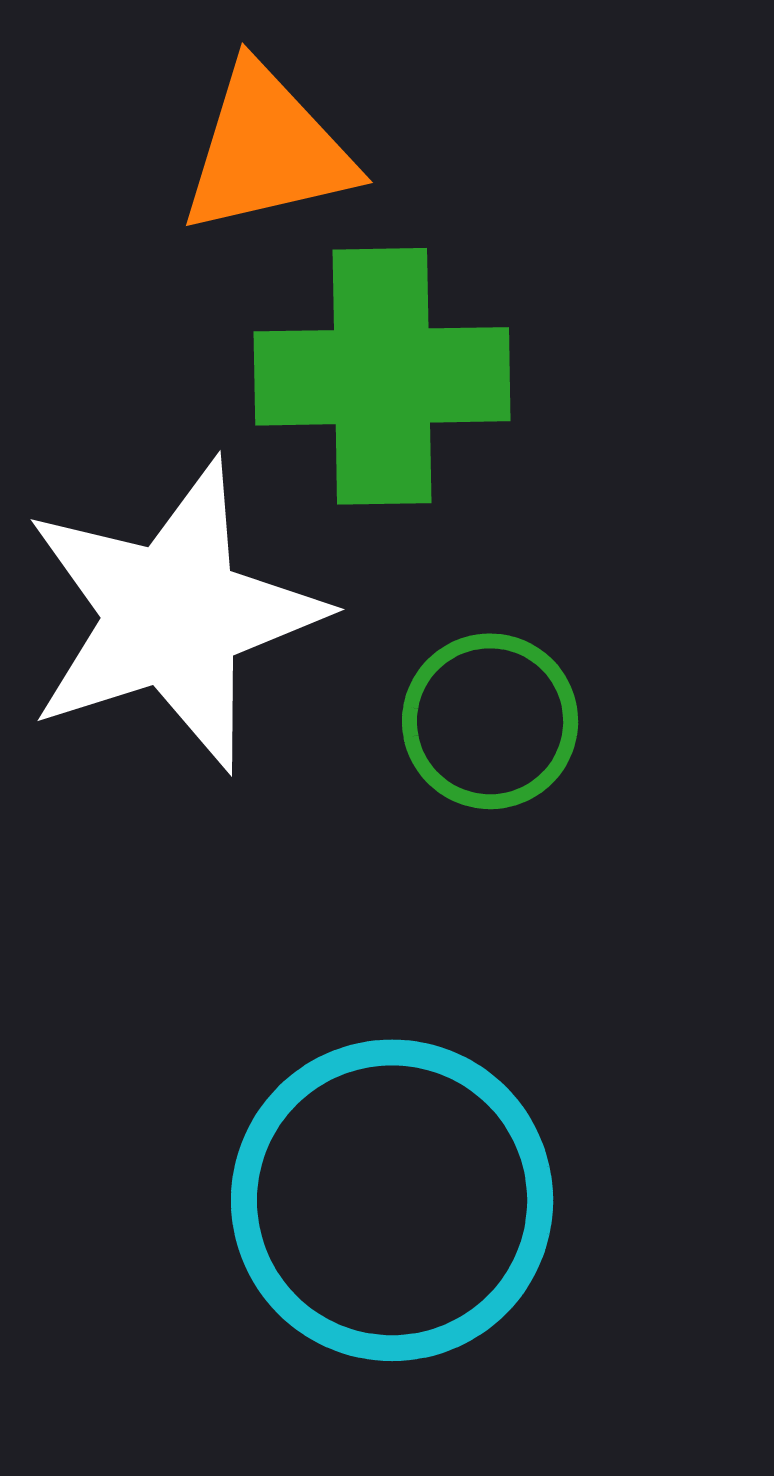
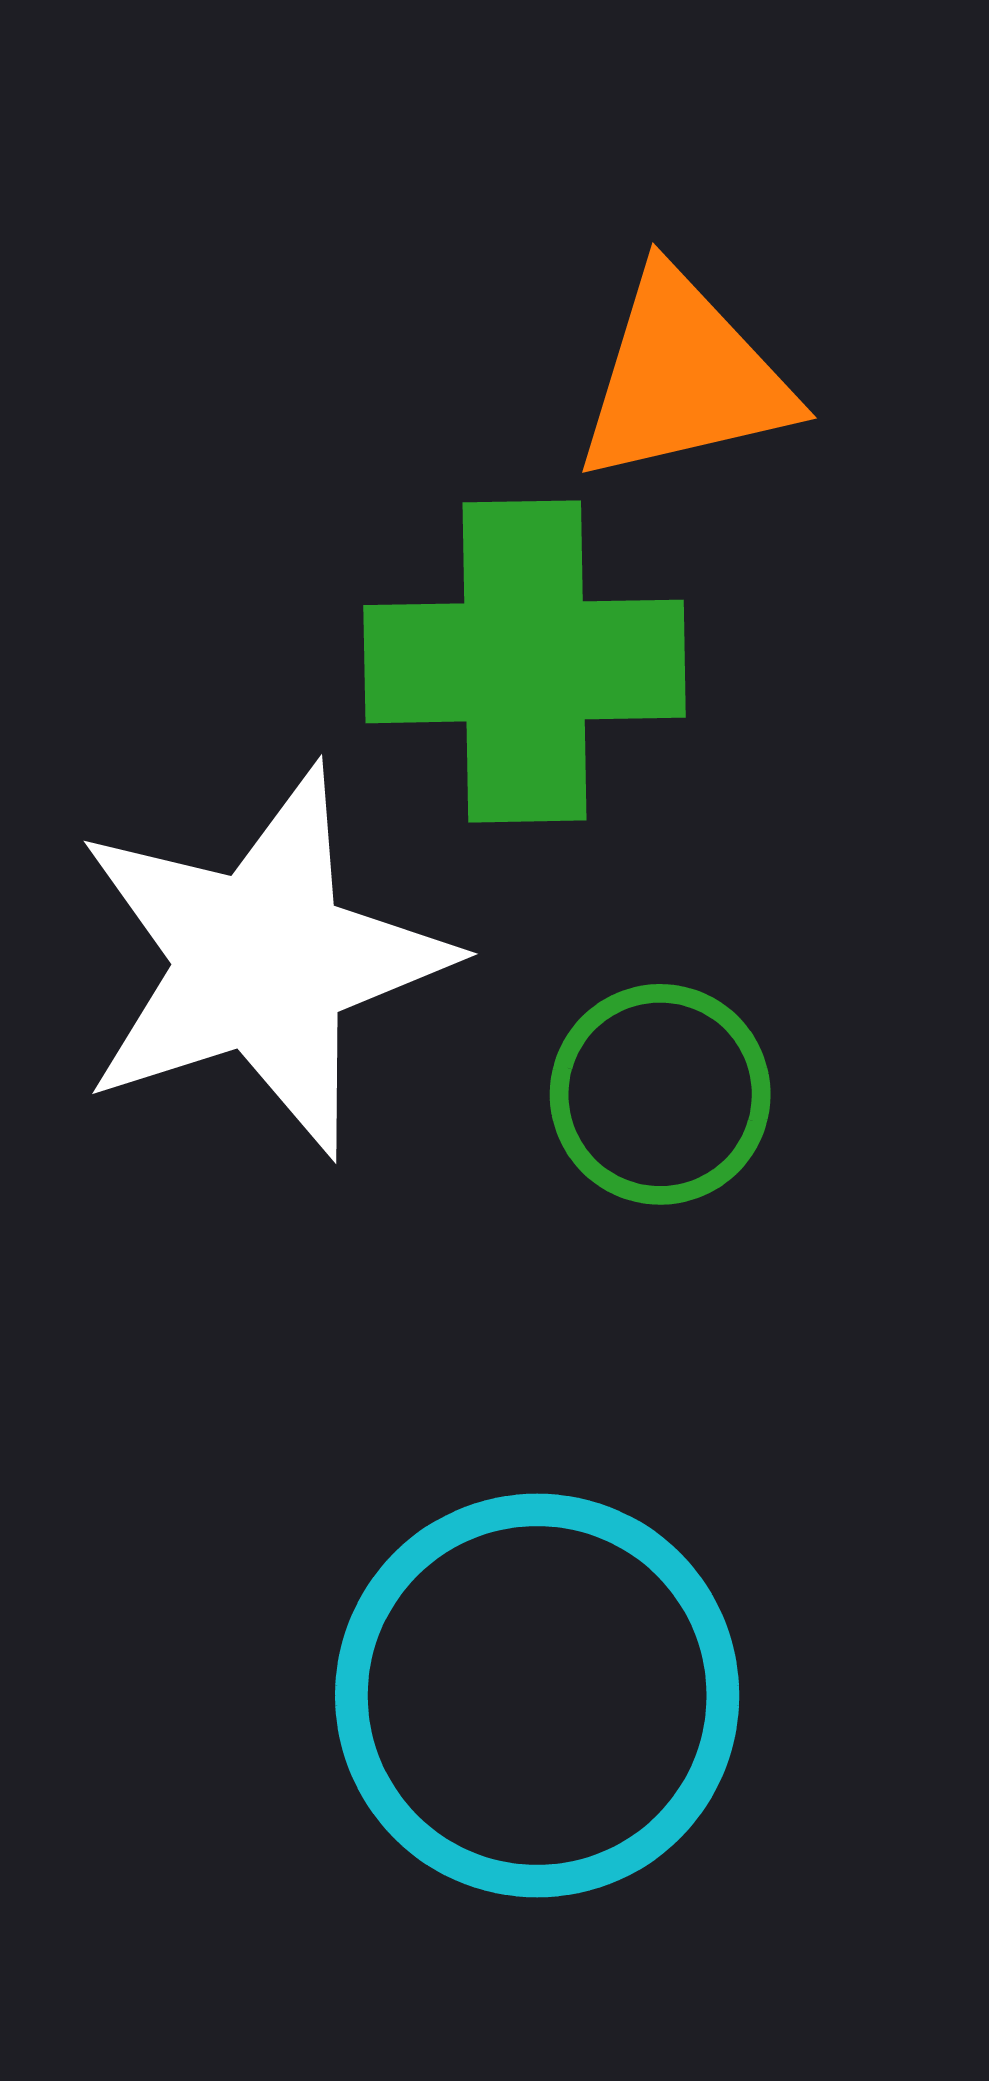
orange triangle: (267, 150) -> (684, 378), moved

